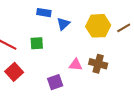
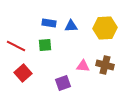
blue rectangle: (44, 13) -> (49, 23), moved
blue triangle: (63, 24) -> (71, 26), turned 40

